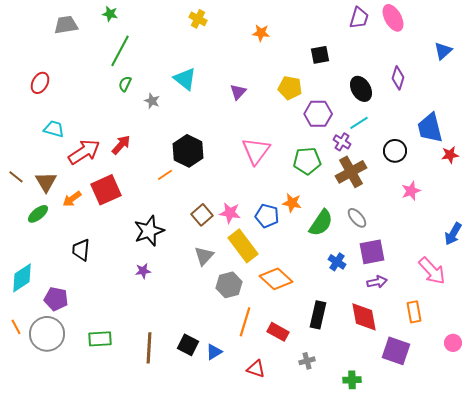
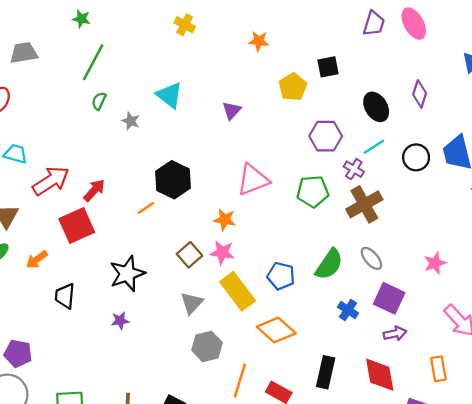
gray trapezoid: (66, 25) -> (24, 53), moved
yellow pentagon: (290, 88) -> (293, 87), moved, turned 30
red arrow: (121, 145) -> (94, 190), moved
pink triangle: (256, 151) -> (253, 180), turned 32
black circle: (395, 151) -> (416, 157), moved
pink star: (411, 191) -> (435, 263), moved
orange arrow: (72, 199) -> (37, 260), moved
orange star: (292, 203) -> (225, 220), moved
blue pentagon: (267, 216) -> (281, 276), moved
black trapezoid: (81, 250) -> (65, 296), moved
purple square: (372, 252) -> (389, 298), turned 36
gray hexagon: (229, 285) -> (207, 346), moved

